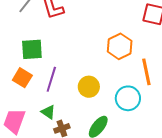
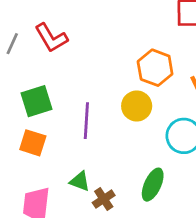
purple line: (51, 79) -> (86, 121), moved
yellow circle: (89, 87) -> (137, 106), moved

